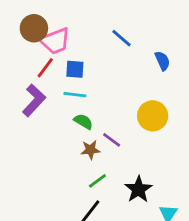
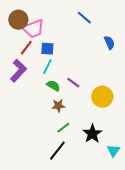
blue line: (122, 38) -> (84, 18), moved
cyan line: (75, 95) -> (47, 67), turned -70
yellow circle: (153, 116) -> (102, 97), moved
purple line: (112, 140) -> (73, 83), moved

